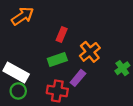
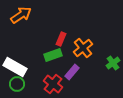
red rectangle: (62, 35) -> (61, 39), moved
red cross: (57, 91) -> (53, 84), turned 30

